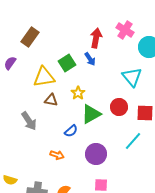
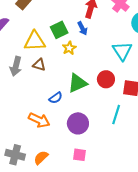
yellow star: (78, 93) -> (69, 48), moved
gray arrow: (29, 121) -> (16, 66), moved, turned 42
cyan line: (133, 141) -> (116, 115), turned -30
orange arrow: (57, 155) -> (39, 120), size x1.5

